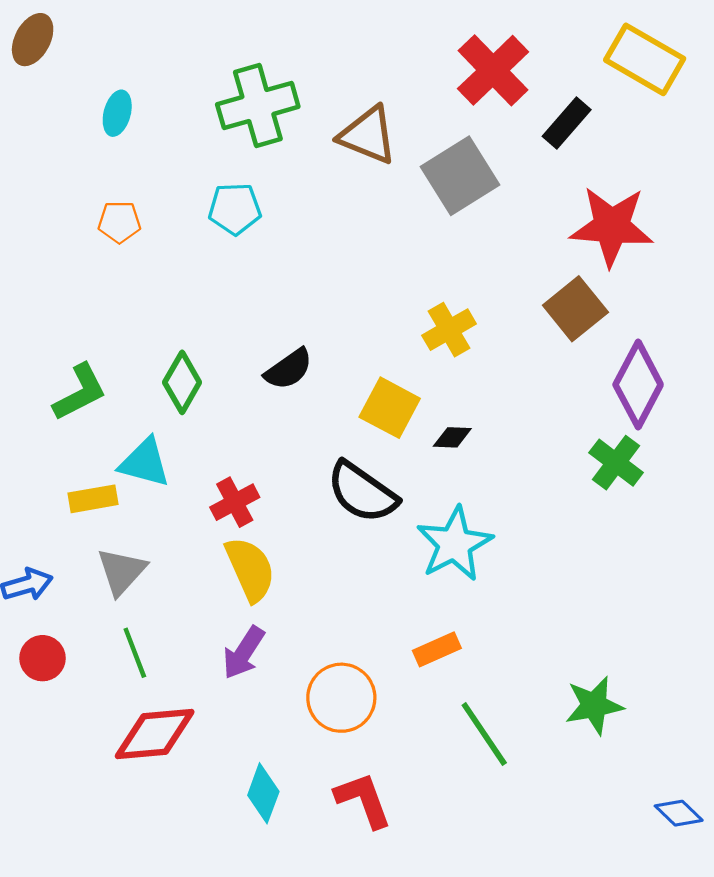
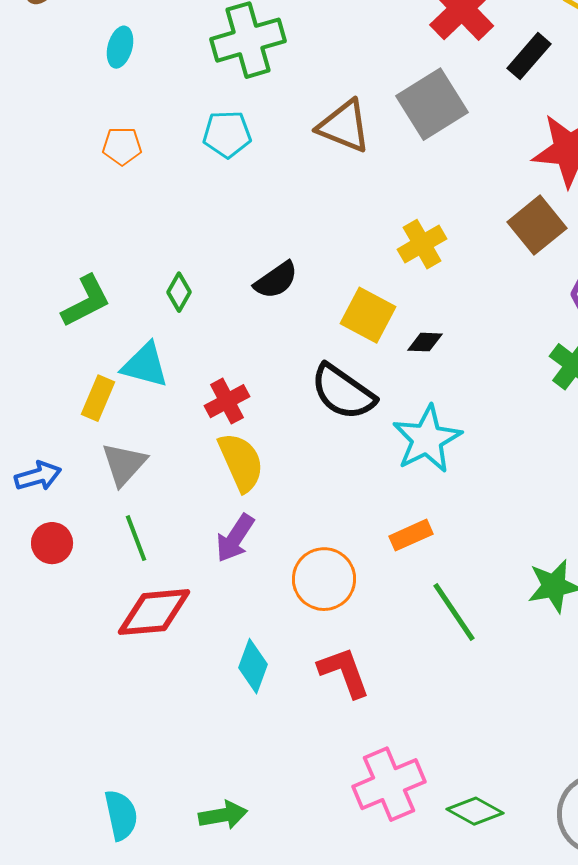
brown triangle: (368, 135) -> (344, 126), moved
green diamond: (182, 382) -> (179, 292), size x0.7
yellow rectangle: (93, 499) -> (98, 398), turned -57

